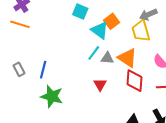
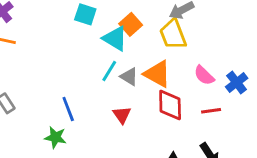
gray triangle: (107, 58) -> (129, 77), turned 32
blue line: (43, 70) -> (68, 109), moved, turned -30
green star: (52, 96) -> (55, 137), size x0.7

